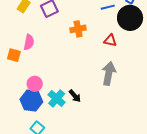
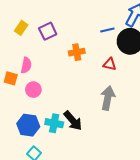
pink circle: (35, 84) -> (33, 90), moved
black arrow: (75, 96) -> (73, 121), size x1.5
cyan cross: (57, 98) -> (54, 123), turned -30

